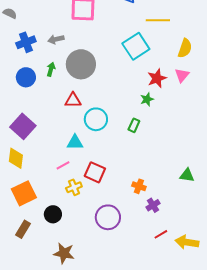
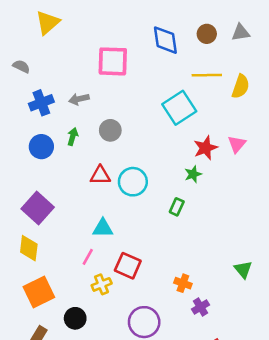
yellow semicircle: (185, 48) -> (241, 86), moved
gray circle: (81, 64) -> (110, 130), size x0.6
cyan circle: (96, 119) -> (133, 182), moved
pink line: (63, 165) -> (88, 257), turned -32
green triangle: (187, 175) -> (243, 269), turned 42

